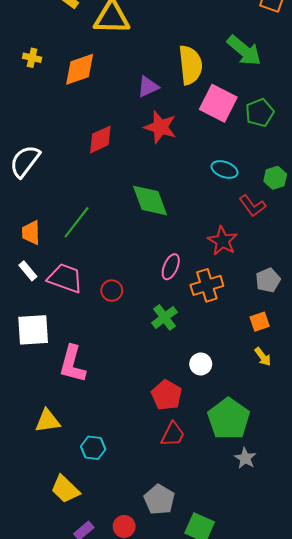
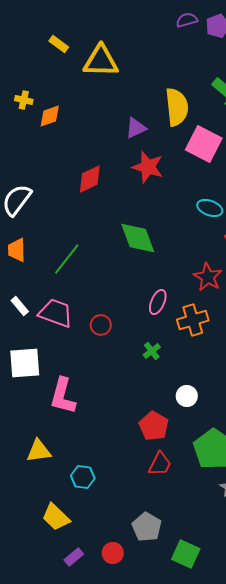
orange diamond: (80, 69) -> (50, 116), moved, size x0.7
orange trapezoid: (31, 233) -> (17, 250), moved
green cross: (164, 317) -> (152, 351), size x0.7

